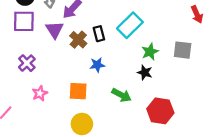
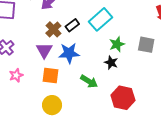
purple triangle: (54, 30) -> (44, 50), moved
black rectangle: (99, 34) -> (72, 25), turned 64
blue star: (97, 65) -> (69, 53), size x1.5

